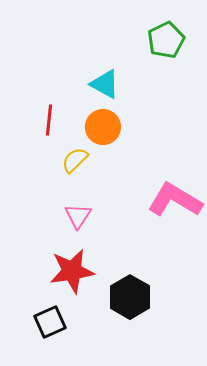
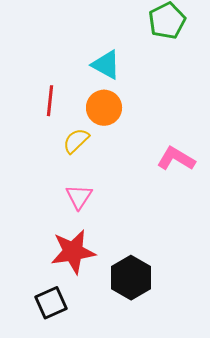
pink L-shape: (175, 200) -> (176, 159), moved, size x0.7

